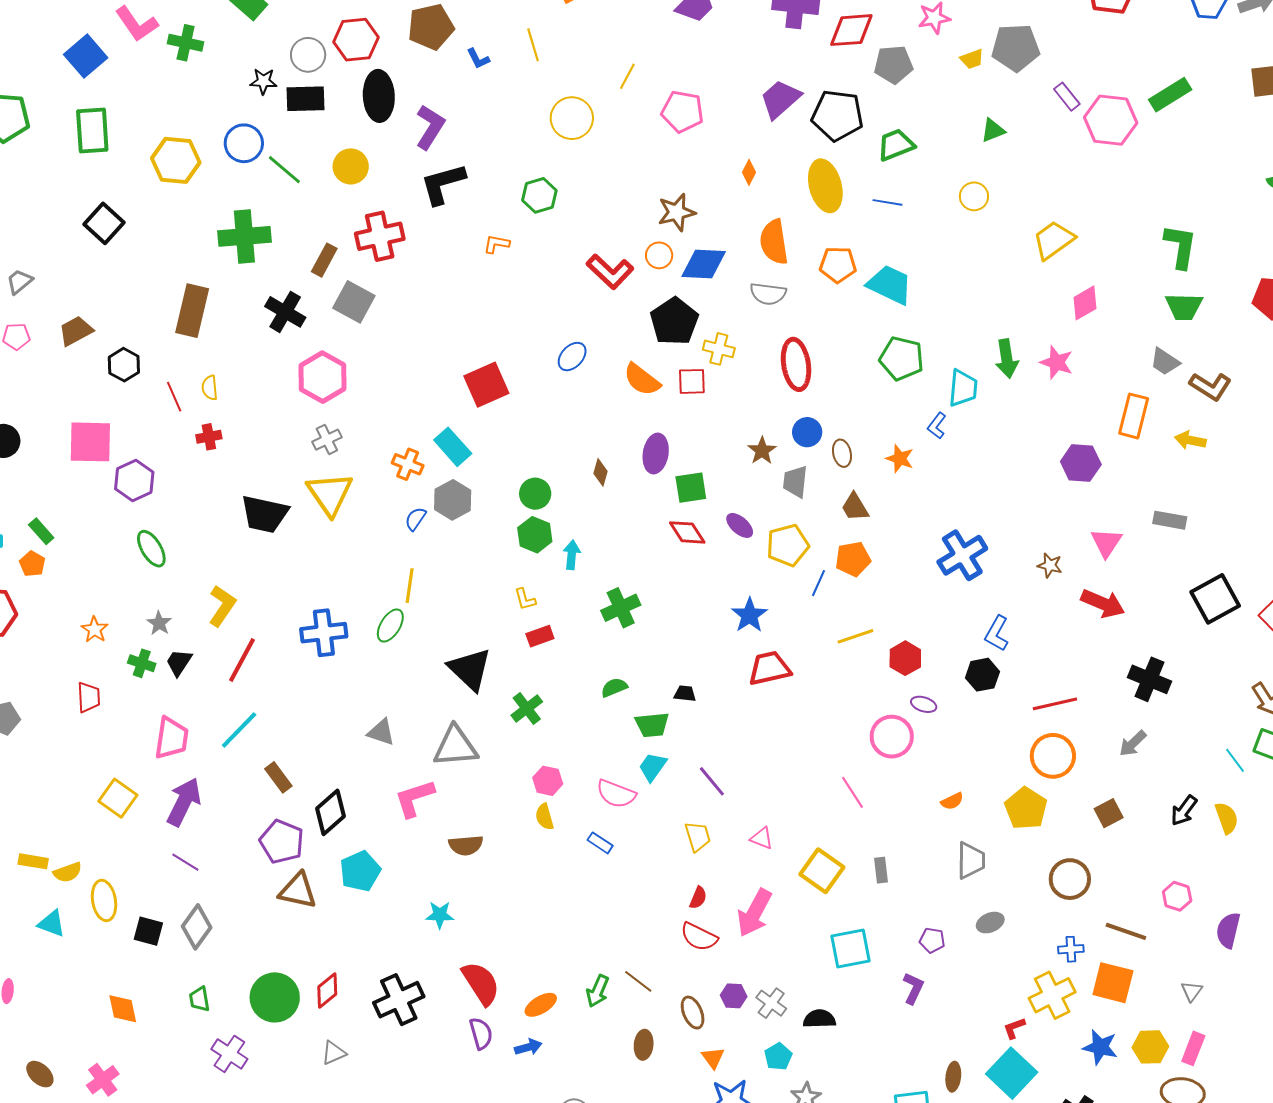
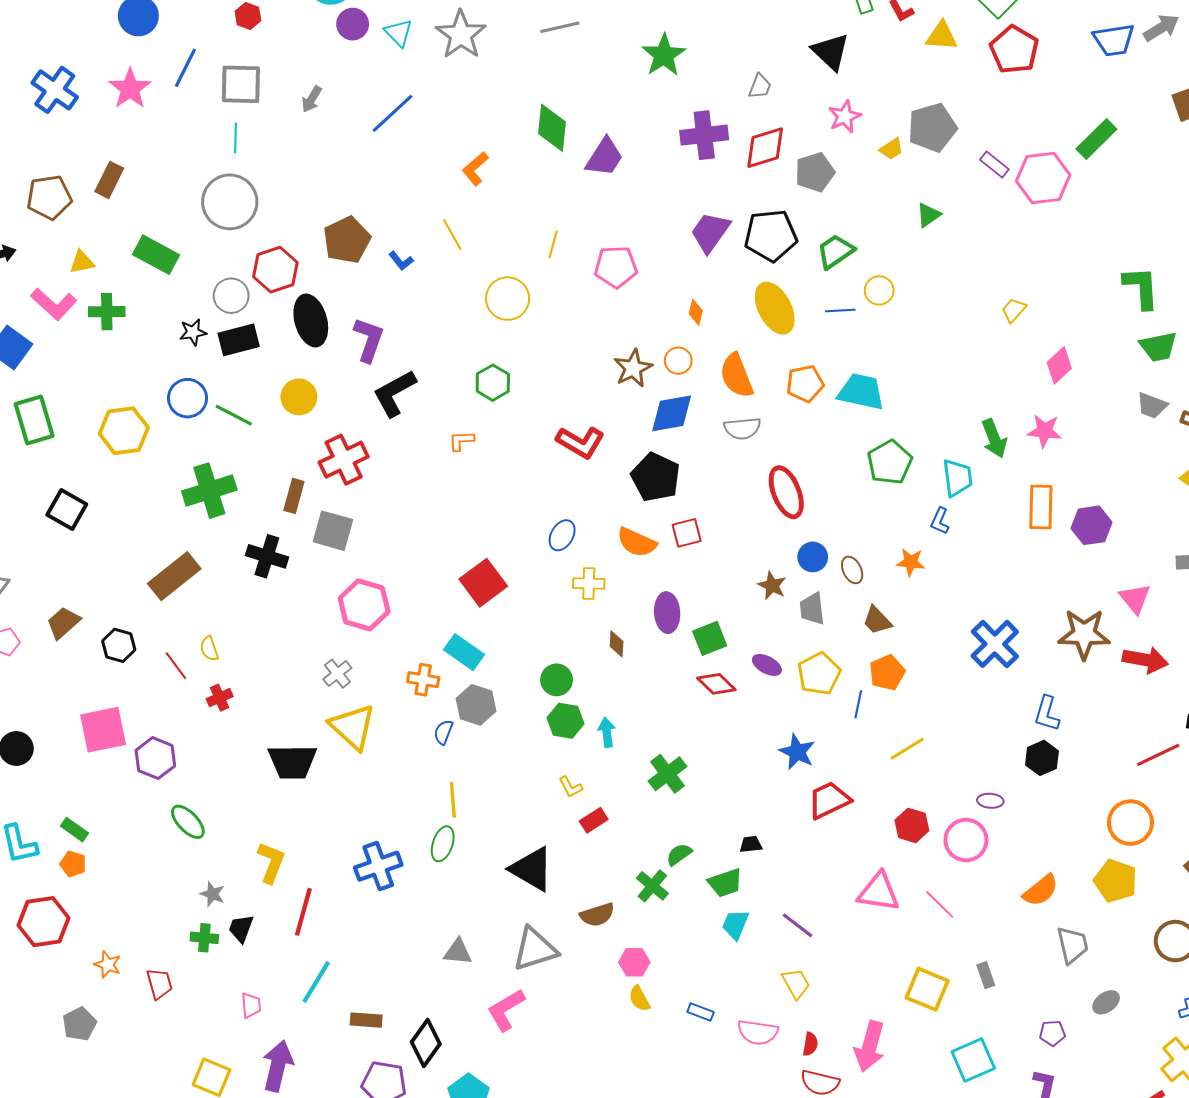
yellow circle: (974, 196) -> (879, 290), moved
yellow trapezoid: (1054, 240) -> (1014, 310), size x0.6
orange circle: (659, 255) -> (678, 361), moved
brown rectangle: (192, 311) -> (174, 576), turned 51
yellow cross: (719, 349) -> (589, 583), moved
green pentagon: (902, 358) -> (890, 462), turned -30
pink hexagon: (323, 377) -> (364, 605), moved
orange rectangle: (1134, 416) -> (1041, 507), moved
brown star: (1050, 565) -> (1084, 634), size x2.0
orange star: (95, 629) -> (108, 965), moved
red hexagon: (905, 658) -> (912, 825), moved
red line: (1055, 704) -> (1158, 755), moved
green cross: (527, 709) -> (652, 886), moved
pink trapezoid: (171, 738) -> (251, 1005), size x0.6
brown rectangle: (278, 777) -> (366, 1020), turned -36
pink semicircle: (616, 794) -> (758, 1032), moved
orange semicircle: (952, 801) -> (1041, 890), size x1.6
pink triangle: (762, 838) -> (879, 892), moved, size x1.8
brown semicircle: (466, 845) -> (597, 915), moved

